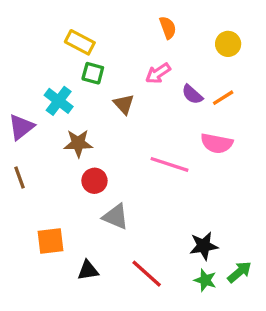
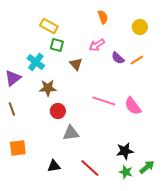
pink semicircle: (217, 143) -> (133, 106), moved, turned 42
gray triangle: (116, 217) -> (71, 133), turned -30
orange square: (51, 241) -> (18, 148), moved

